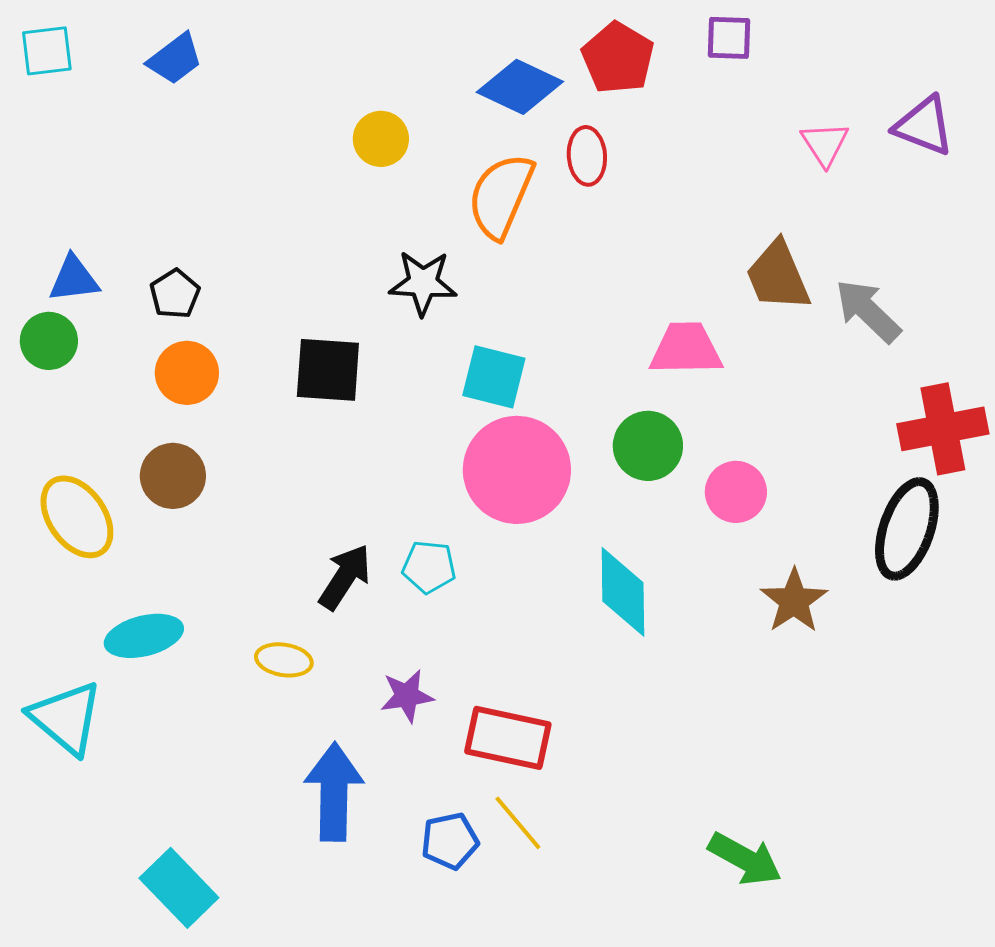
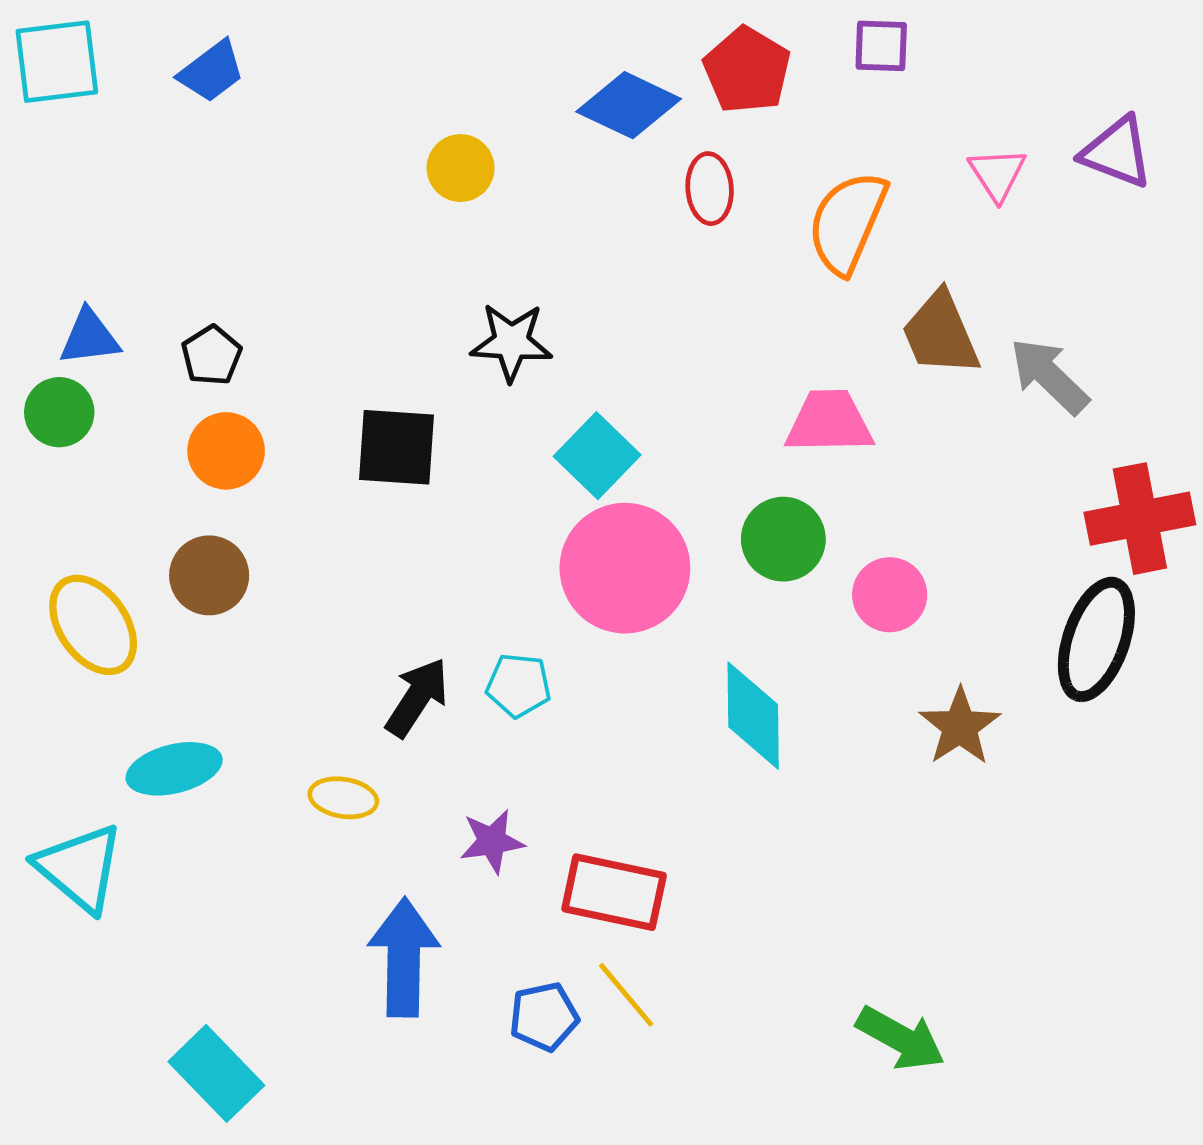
cyan square: (47, 51) -> (57, 62), size x1.4
orange semicircle: (501, 196) -> (847, 222), moved
cyan square: (494, 377) -> (597, 456), turned 30

